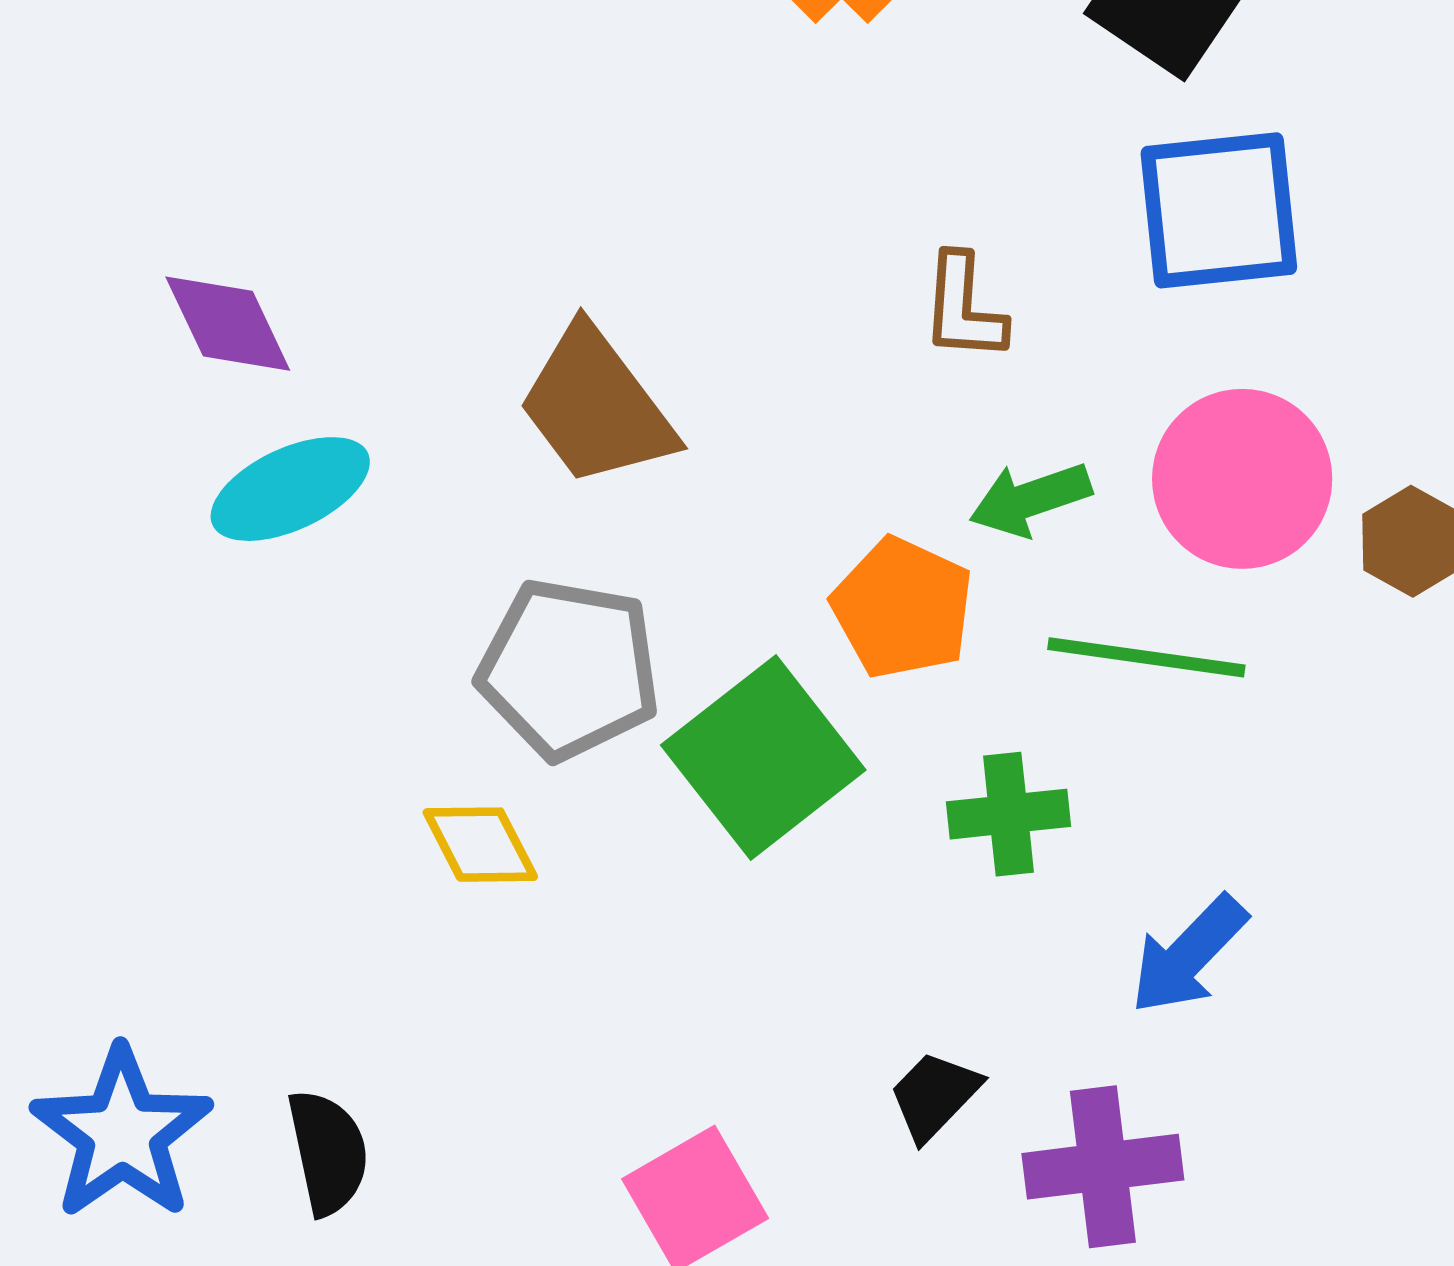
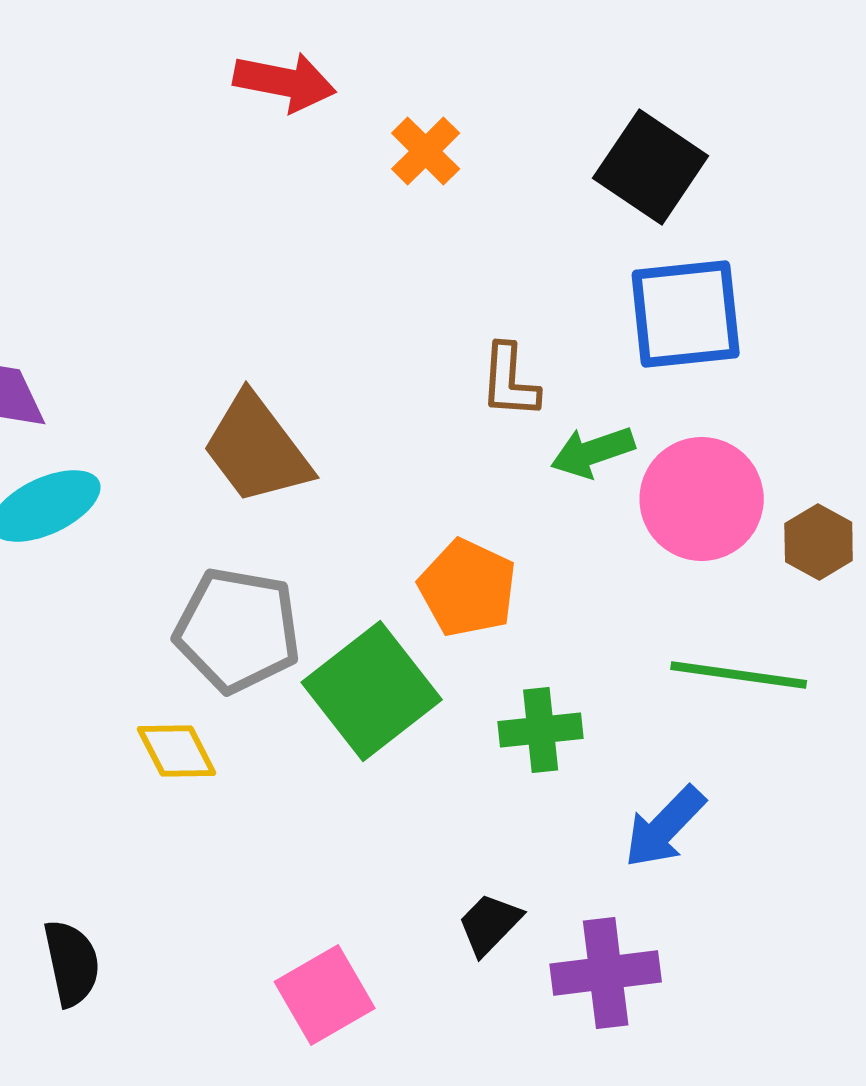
green arrow: (1030, 499) -> (593, 452), moved
green line: (1146, 657) -> (739, 675), moved

